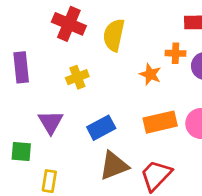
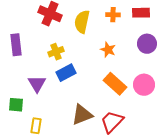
orange cross: (176, 53) -> (113, 15), moved
orange rectangle: (160, 122) -> (115, 84), turned 55
blue rectangle: (101, 128) -> (66, 73), moved

